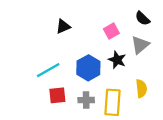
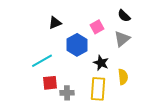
black star: (117, 60) -> (101, 63), moved
blue hexagon: (88, 68) -> (77, 45), moved
gray cross: (86, 100) -> (67, 93), moved

